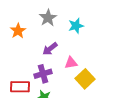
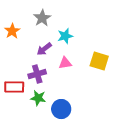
cyan star: (76, 26) -> (65, 36), moved
yellow square: (85, 79) -> (99, 61), moved, turned -30

